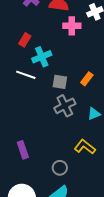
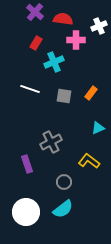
red rectangle: (25, 40) -> (36, 43), moved
cyan cross: (42, 57) -> (54, 62), moved
gray cross: (65, 106) -> (51, 142), moved

